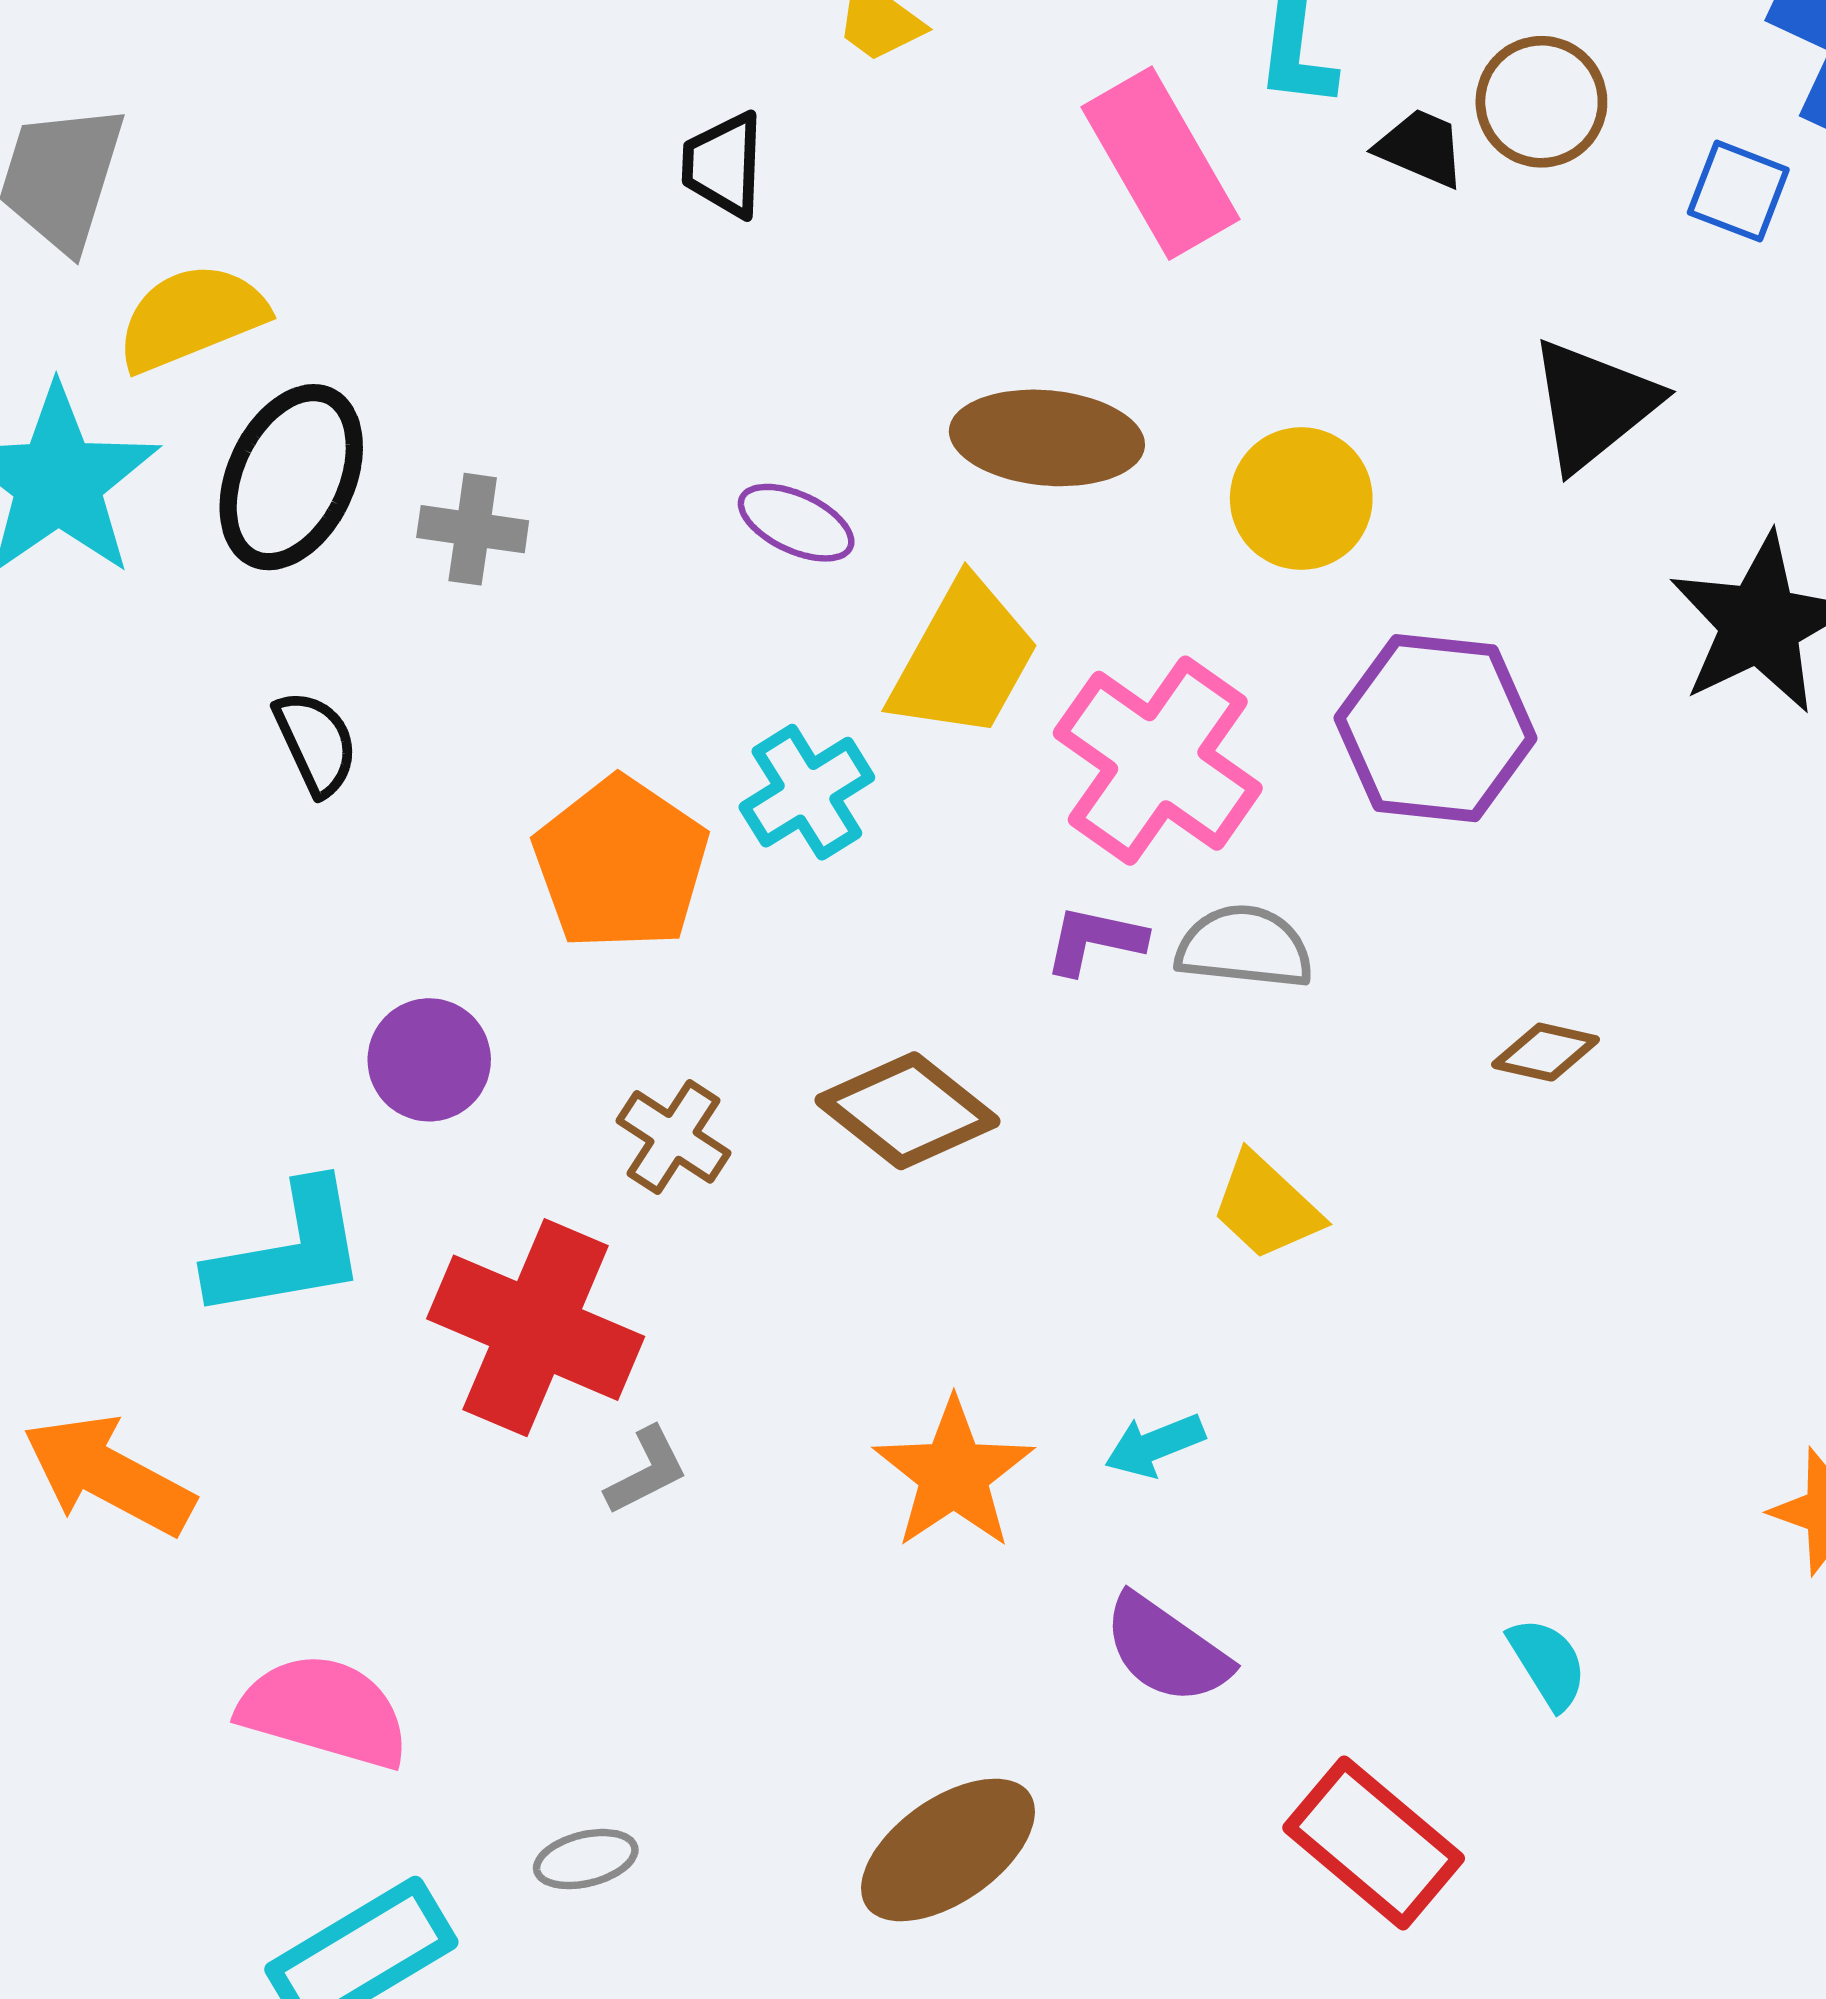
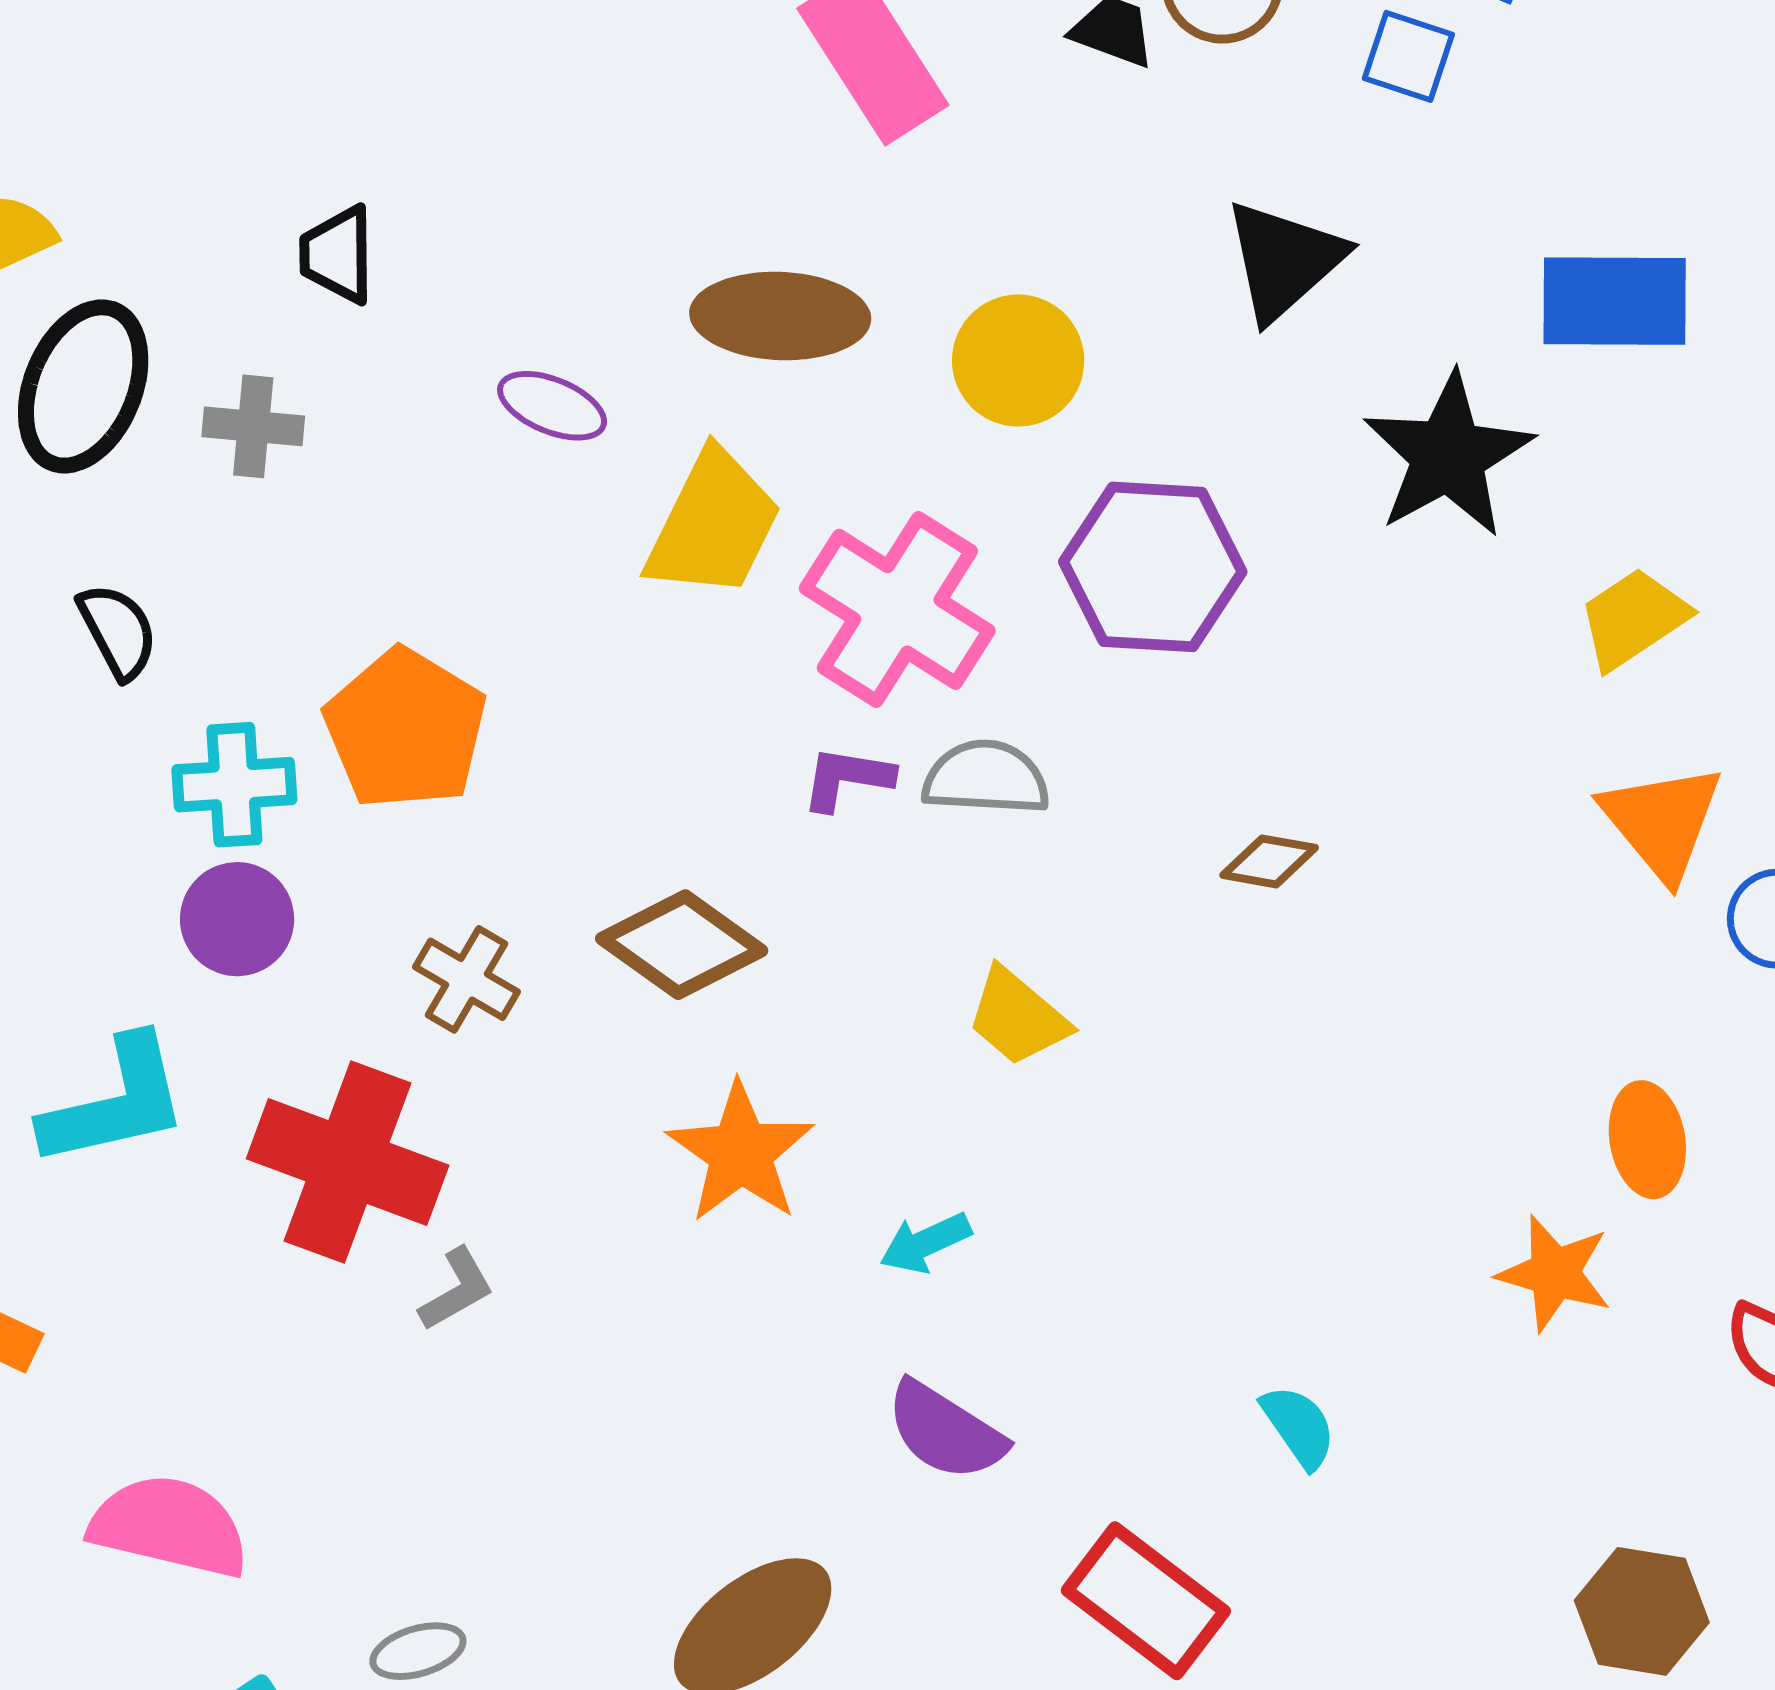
black trapezoid: (723, 165) -> (338, 255), moved
cyan cross: (807, 792) -> (234, 785), moved, turned 31
orange star: (954, 1474) -> (741, 1153), moved

